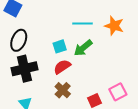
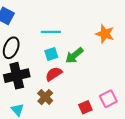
cyan line: (82, 23) -> (51, 32), moved
brown cross: (63, 90) -> (45, 97), moved

